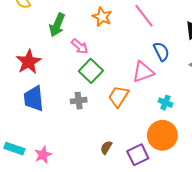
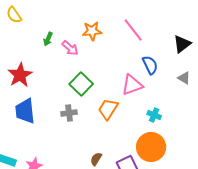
orange star: (102, 17) -> (92, 31), turned -30
green arrow: (57, 25) -> (48, 39), size x0.6
pink arrow: (80, 46) -> (70, 48), moved

